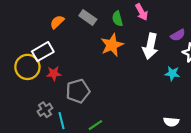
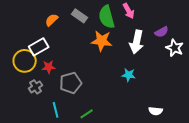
green semicircle: (117, 19) -> (107, 17), size x1.6
orange star: (112, 45) -> (102, 41), turned 30
cyan star: (172, 74) -> (129, 75), moved
gray cross: (45, 110) -> (36, 87), moved

